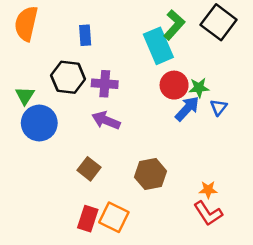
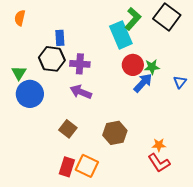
orange semicircle: (26, 24) -> (20, 18), size x0.6
blue rectangle: (85, 35) -> (60, 38), moved
blue triangle: (219, 107) -> (180, 82), moved

